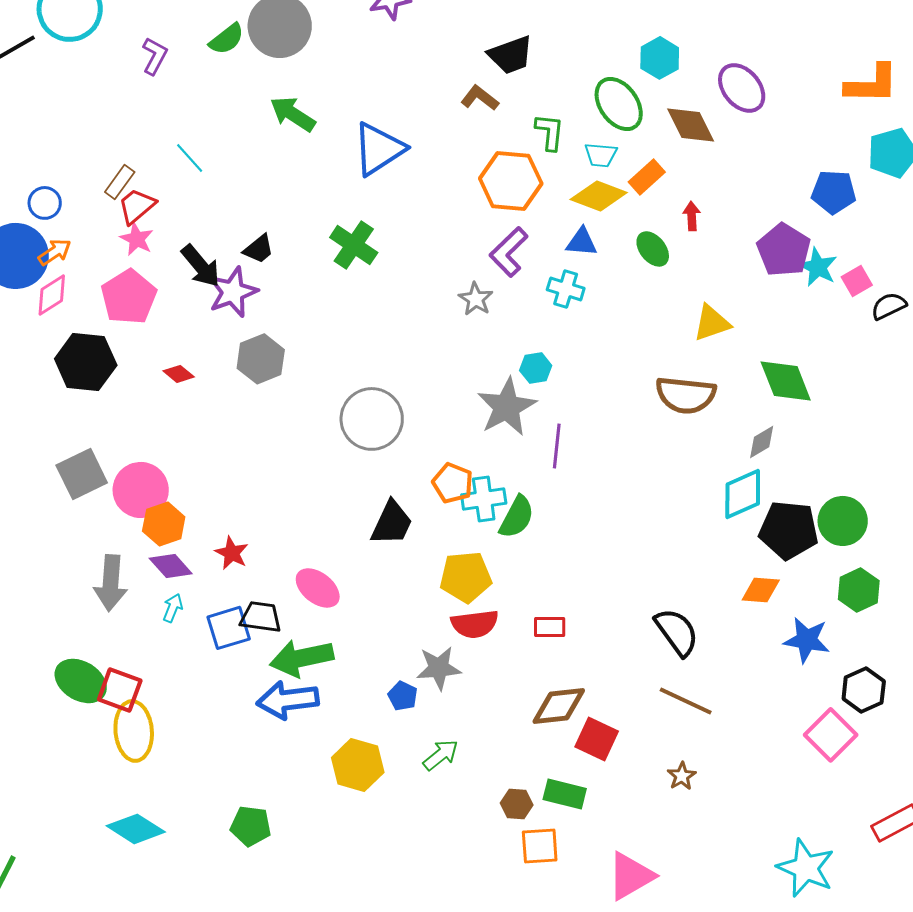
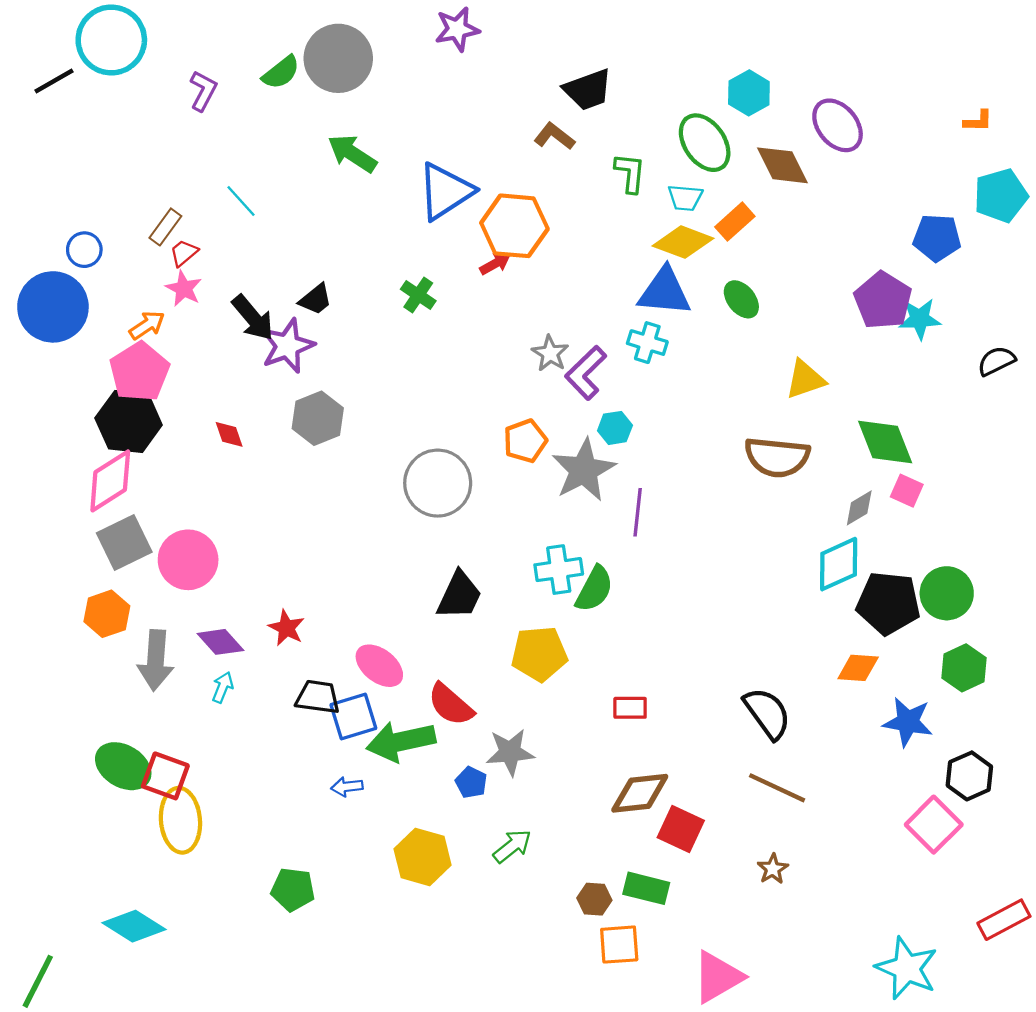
orange L-shape: (872, 84) -> (978, 121), size x0.5
orange hexagon: (511, 181) -> (514, 226), moved
red trapezoid: (137, 206) -> (184, 253), size x0.7
red arrow: (692, 216) -> (495, 264), moved, turned 64
blue triangle: (582, 242) -> (665, 292), size x1.6
green cross: (354, 245) -> (418, 295), size x0.7
orange arrow: (55, 252) -> (147, 325), moved
purple L-shape: (509, 252) -> (586, 373), moved
cyan star: (818, 267) -> (920, 319), turned -30
pink square: (857, 281) -> (907, 491), moved, turned -36
pink diamond: (52, 295) -> (110, 481), moved, size x1.4
pink pentagon: (129, 297) -> (139, 372), moved
red diamond: (179, 374) -> (229, 434), turned 32
orange pentagon: (453, 483) -> (525, 441), moved, turned 30
orange hexagon: (164, 524) -> (107, 614), moved
red semicircle: (475, 624) -> (451, 705), moved, turned 48
blue square: (229, 628) -> (353, 716), moved
green arrow: (302, 658) -> (401, 741), moved
blue arrow: (288, 700) -> (347, 787), size x0.5
green pentagon: (251, 826) -> (293, 889), moved
cyan diamond: (136, 829) -> (134, 926), moved

